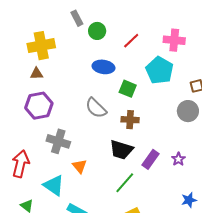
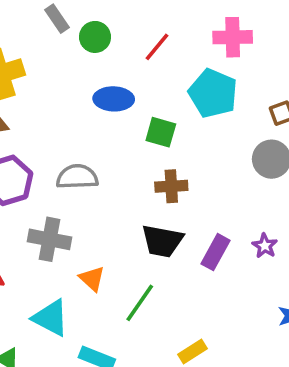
gray semicircle: (96, 108) -> (77, 177), moved, turned 140
green line: (125, 183) -> (140, 303), moved

